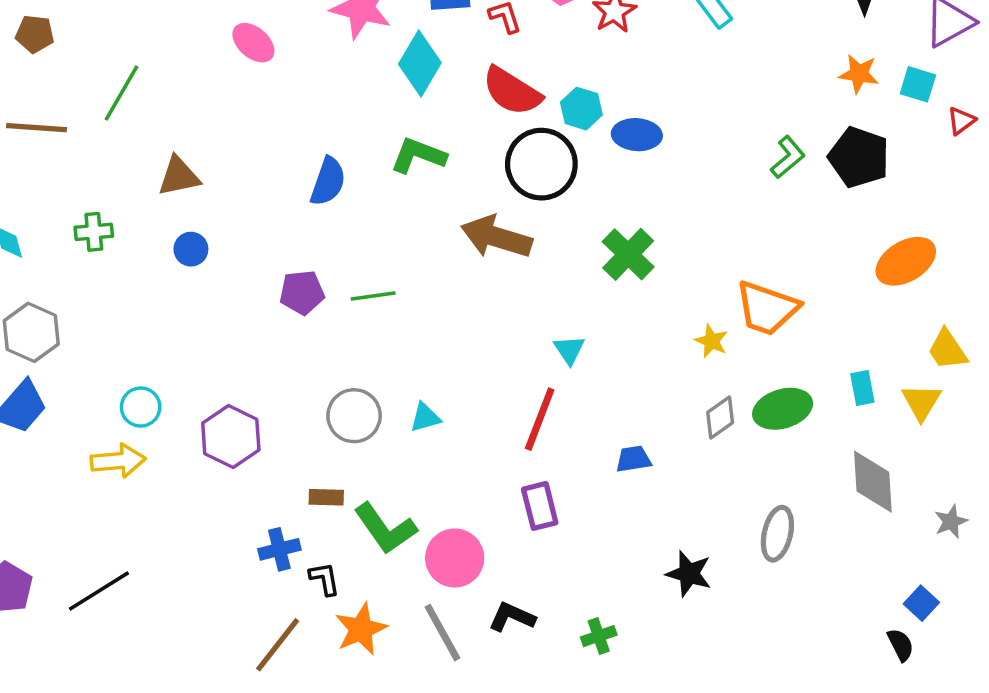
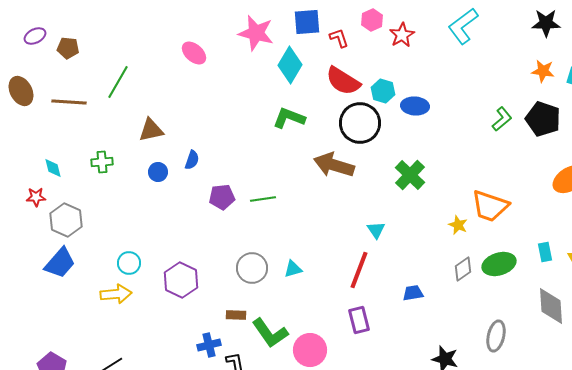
blue semicircle: (328, 181) -> (192, 160), moved, size x0.7

